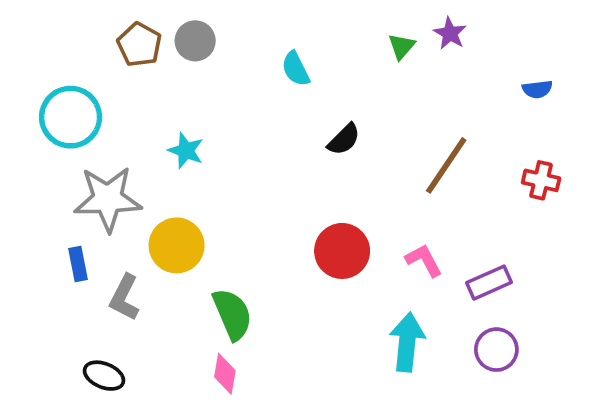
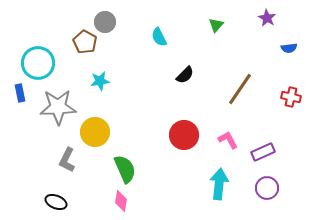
purple star: (450, 33) -> (267, 18), moved
brown pentagon: (139, 45) -> (85, 42), moved
cyan star: (186, 151) -> (100, 81), turned -30
blue rectangle: (78, 264) -> (20, 93), moved

